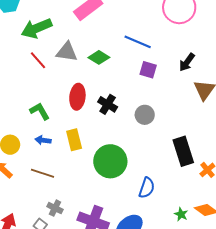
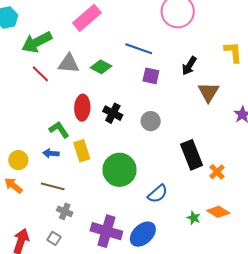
green L-shape: (40, 111) -> (59, 130), moved
blue semicircle: (147, 188) -> (158, 194), turned 35
gray cross: (55, 208) -> (65, 211), moved

